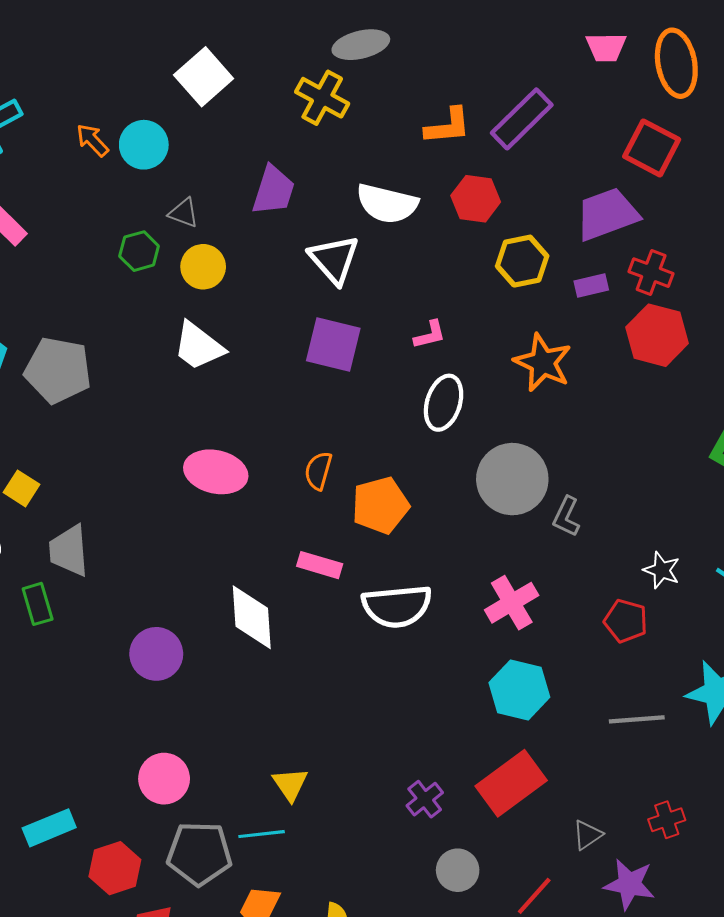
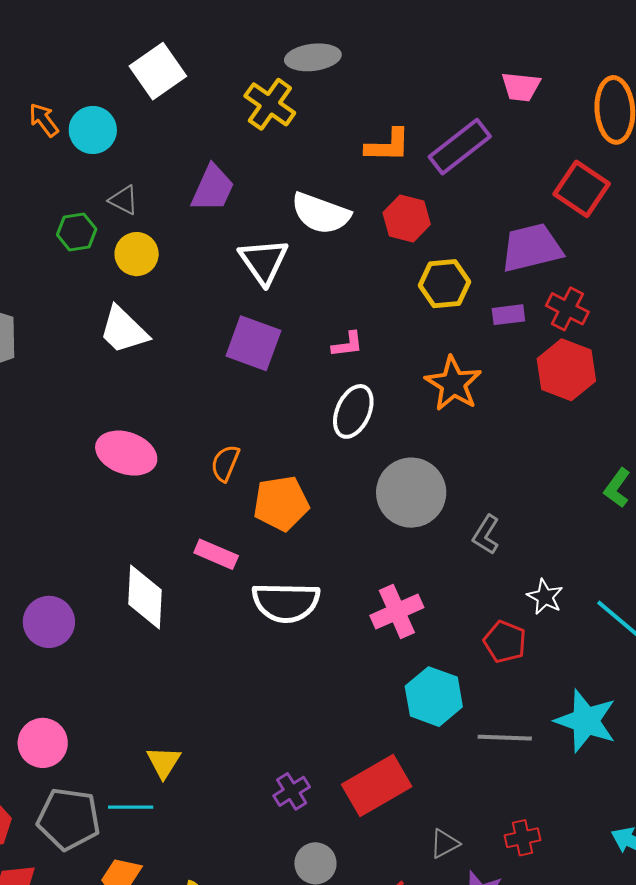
pink trapezoid: (606, 47) -> (521, 87), moved
gray L-shape: (566, 517) -> (486, 535), moved
cyan hexagon: (519, 690) -> (434, 697), moved

